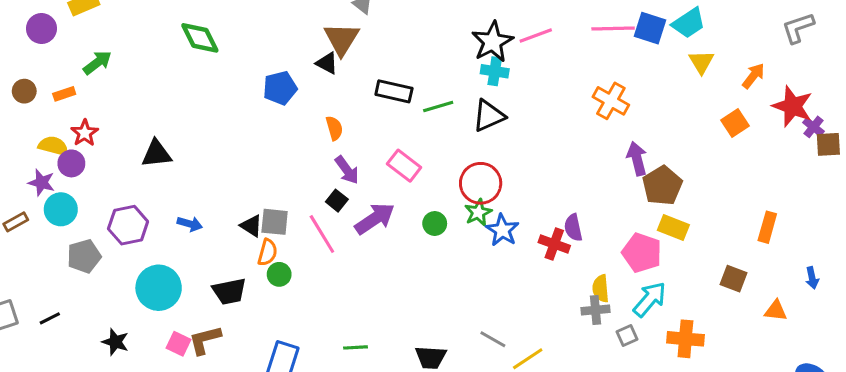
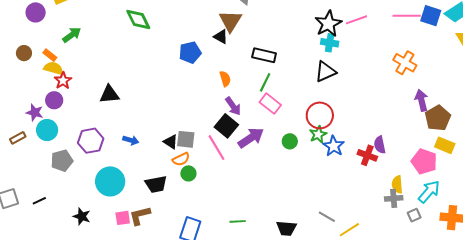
orange rectangle: (64, 94) -> (50, 55), turned 56
green line: (438, 107) -> (265, 82), moved, turned -48
yellow semicircle: (53, 146) -> (53, 68), moved
black square: (337, 201) -> (226, 126), size x1.6
orange semicircle: (267, 252) -> (181, 159), turned 48
pink square: (178, 344) -> (123, 218), turned -35

